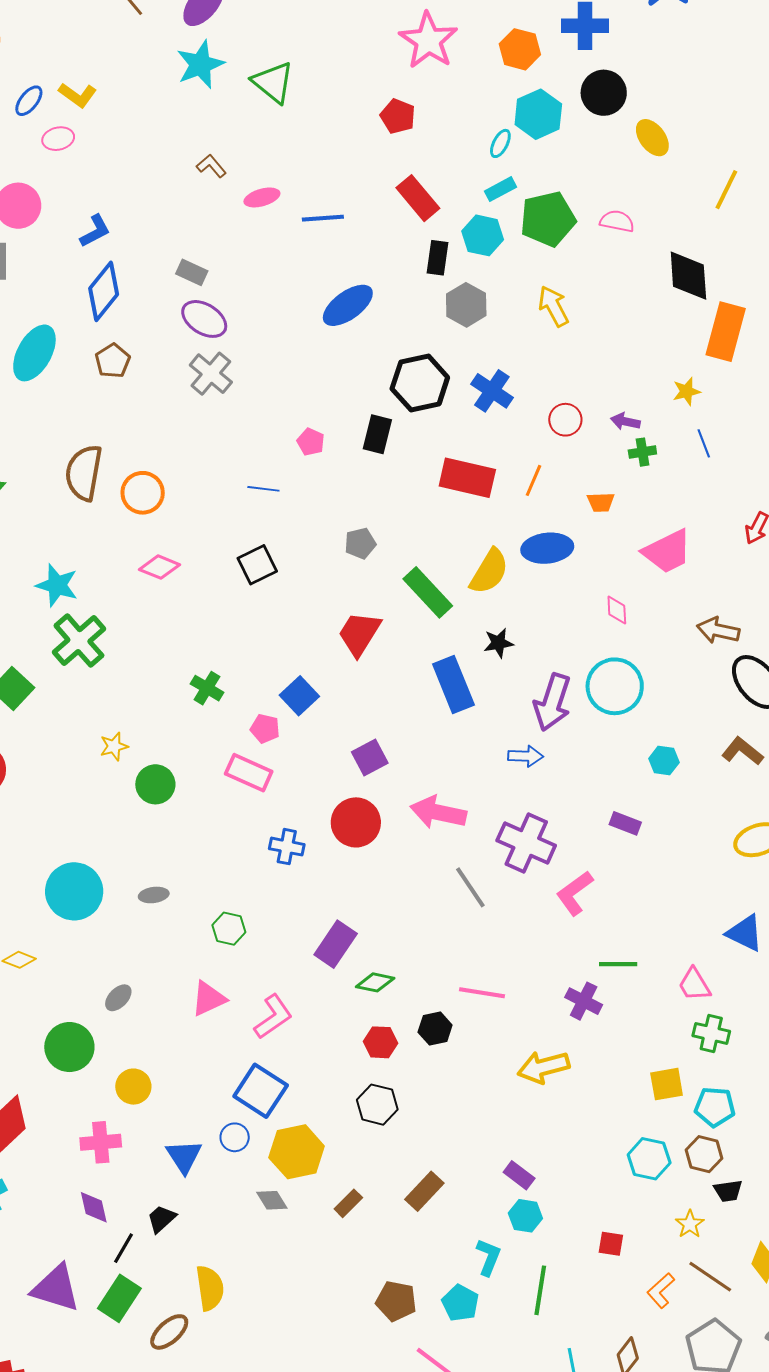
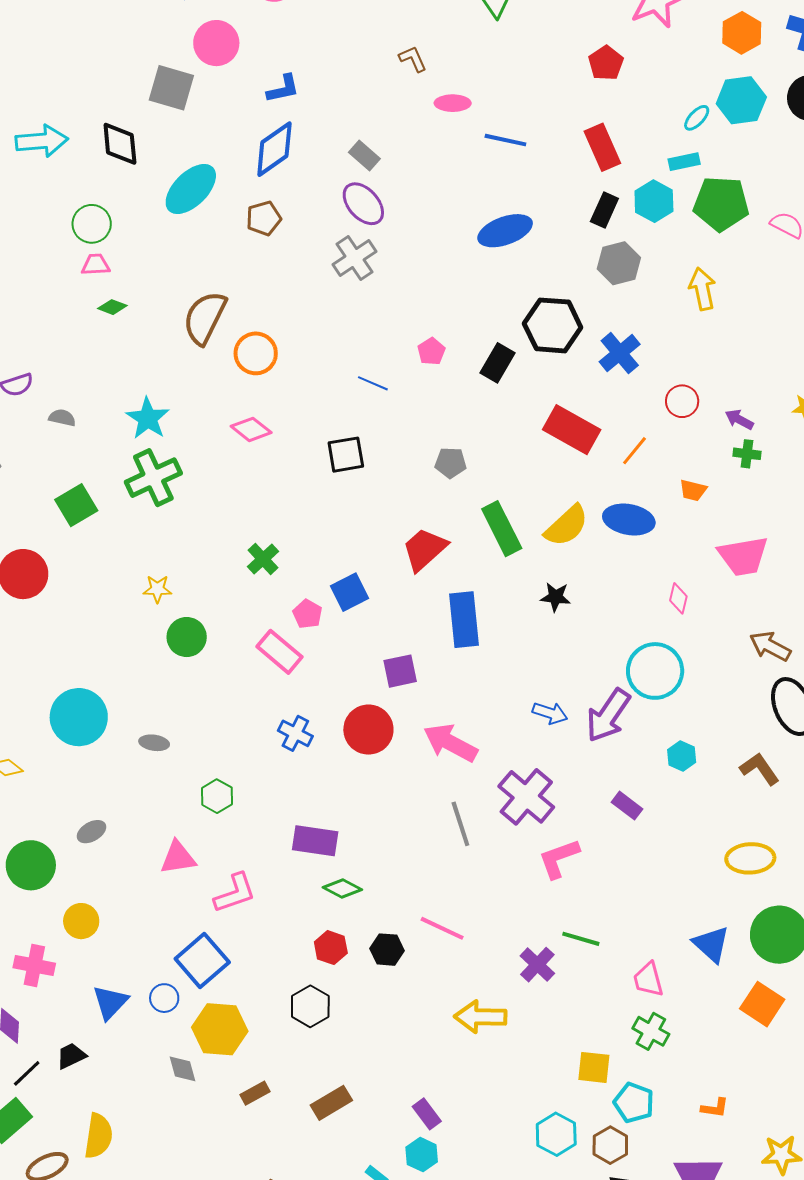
blue rectangle: (453, 684) -> (464, 620), moved
purple arrow: (552, 702) -> (608, 715), moved
purple rectangle: (336, 944) -> (315, 841), turned 48

